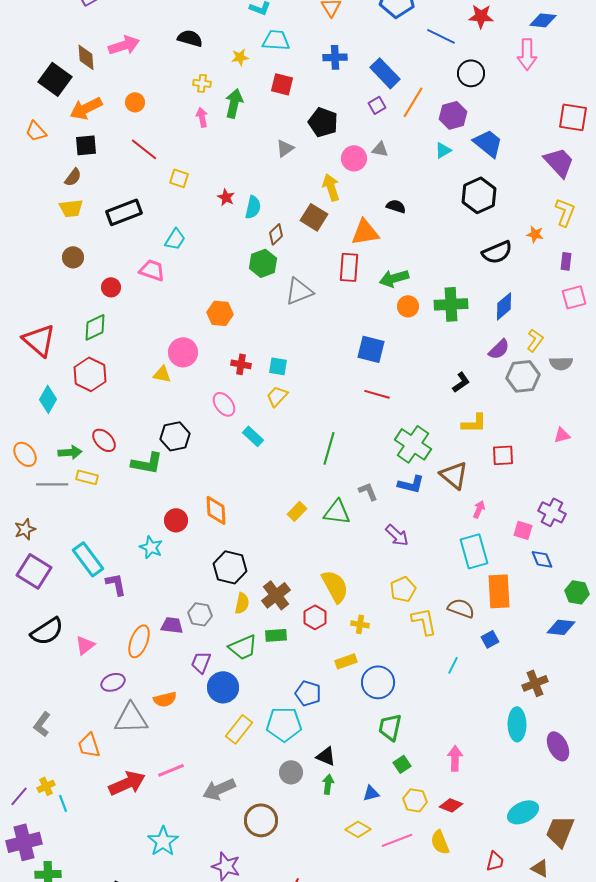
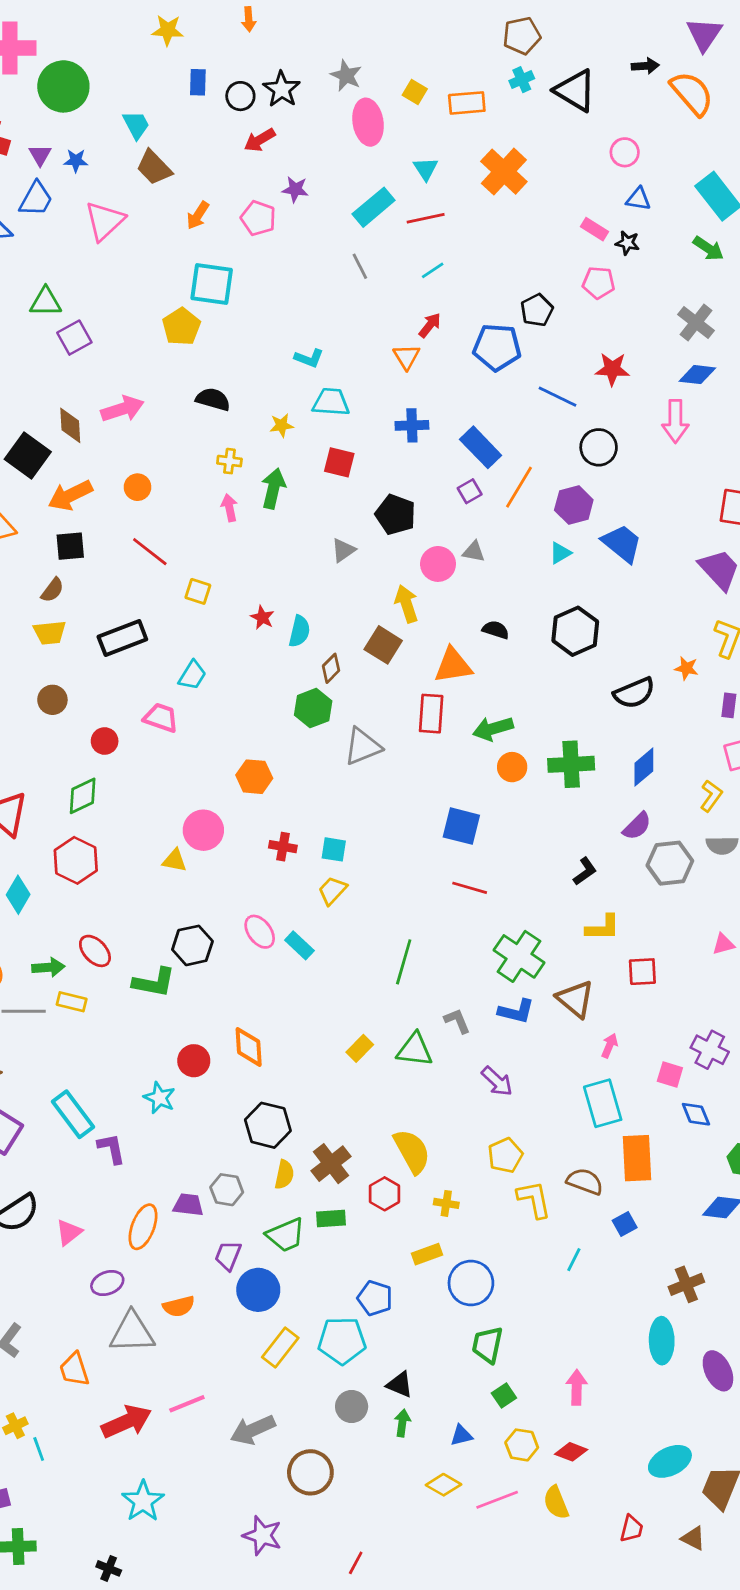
black hexagon: (479, 195) -> (575, 631), moved
yellow L-shape: (535, 340) -> (711, 796), moved
pink ellipse: (224, 404) -> (260, 932), moved
cyan star: (163, 841) -> (143, 1501), moved

